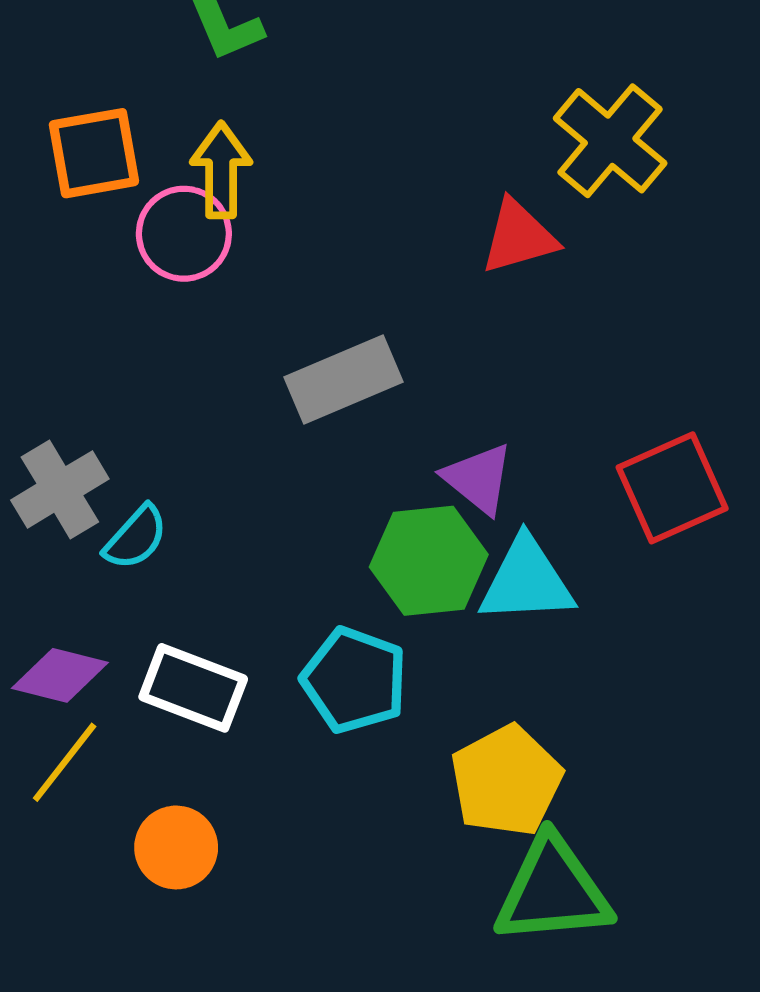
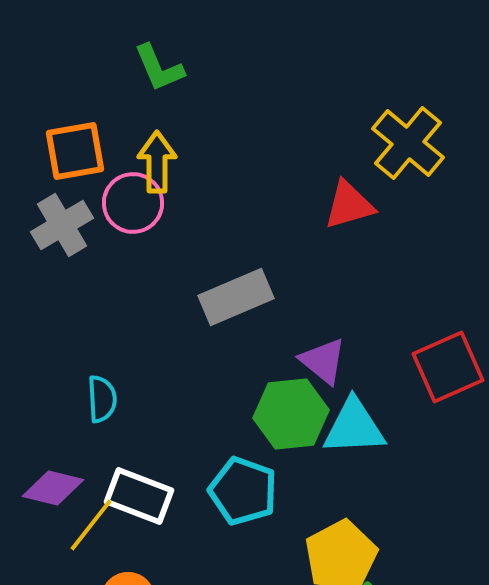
gray cross: (60, 489) -> (62, 225), moved
cyan semicircle: (136, 538) -> (102, 399), turned -45
yellow line: (65, 762) -> (91, 525), moved

